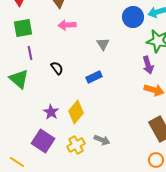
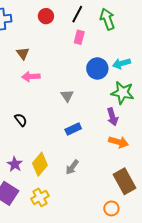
blue rectangle: (94, 77) -> (73, 129), moved
gray arrow: (102, 140) -> (72, 167), moved, turned 105
orange circle: (156, 160) -> (111, 208), moved

